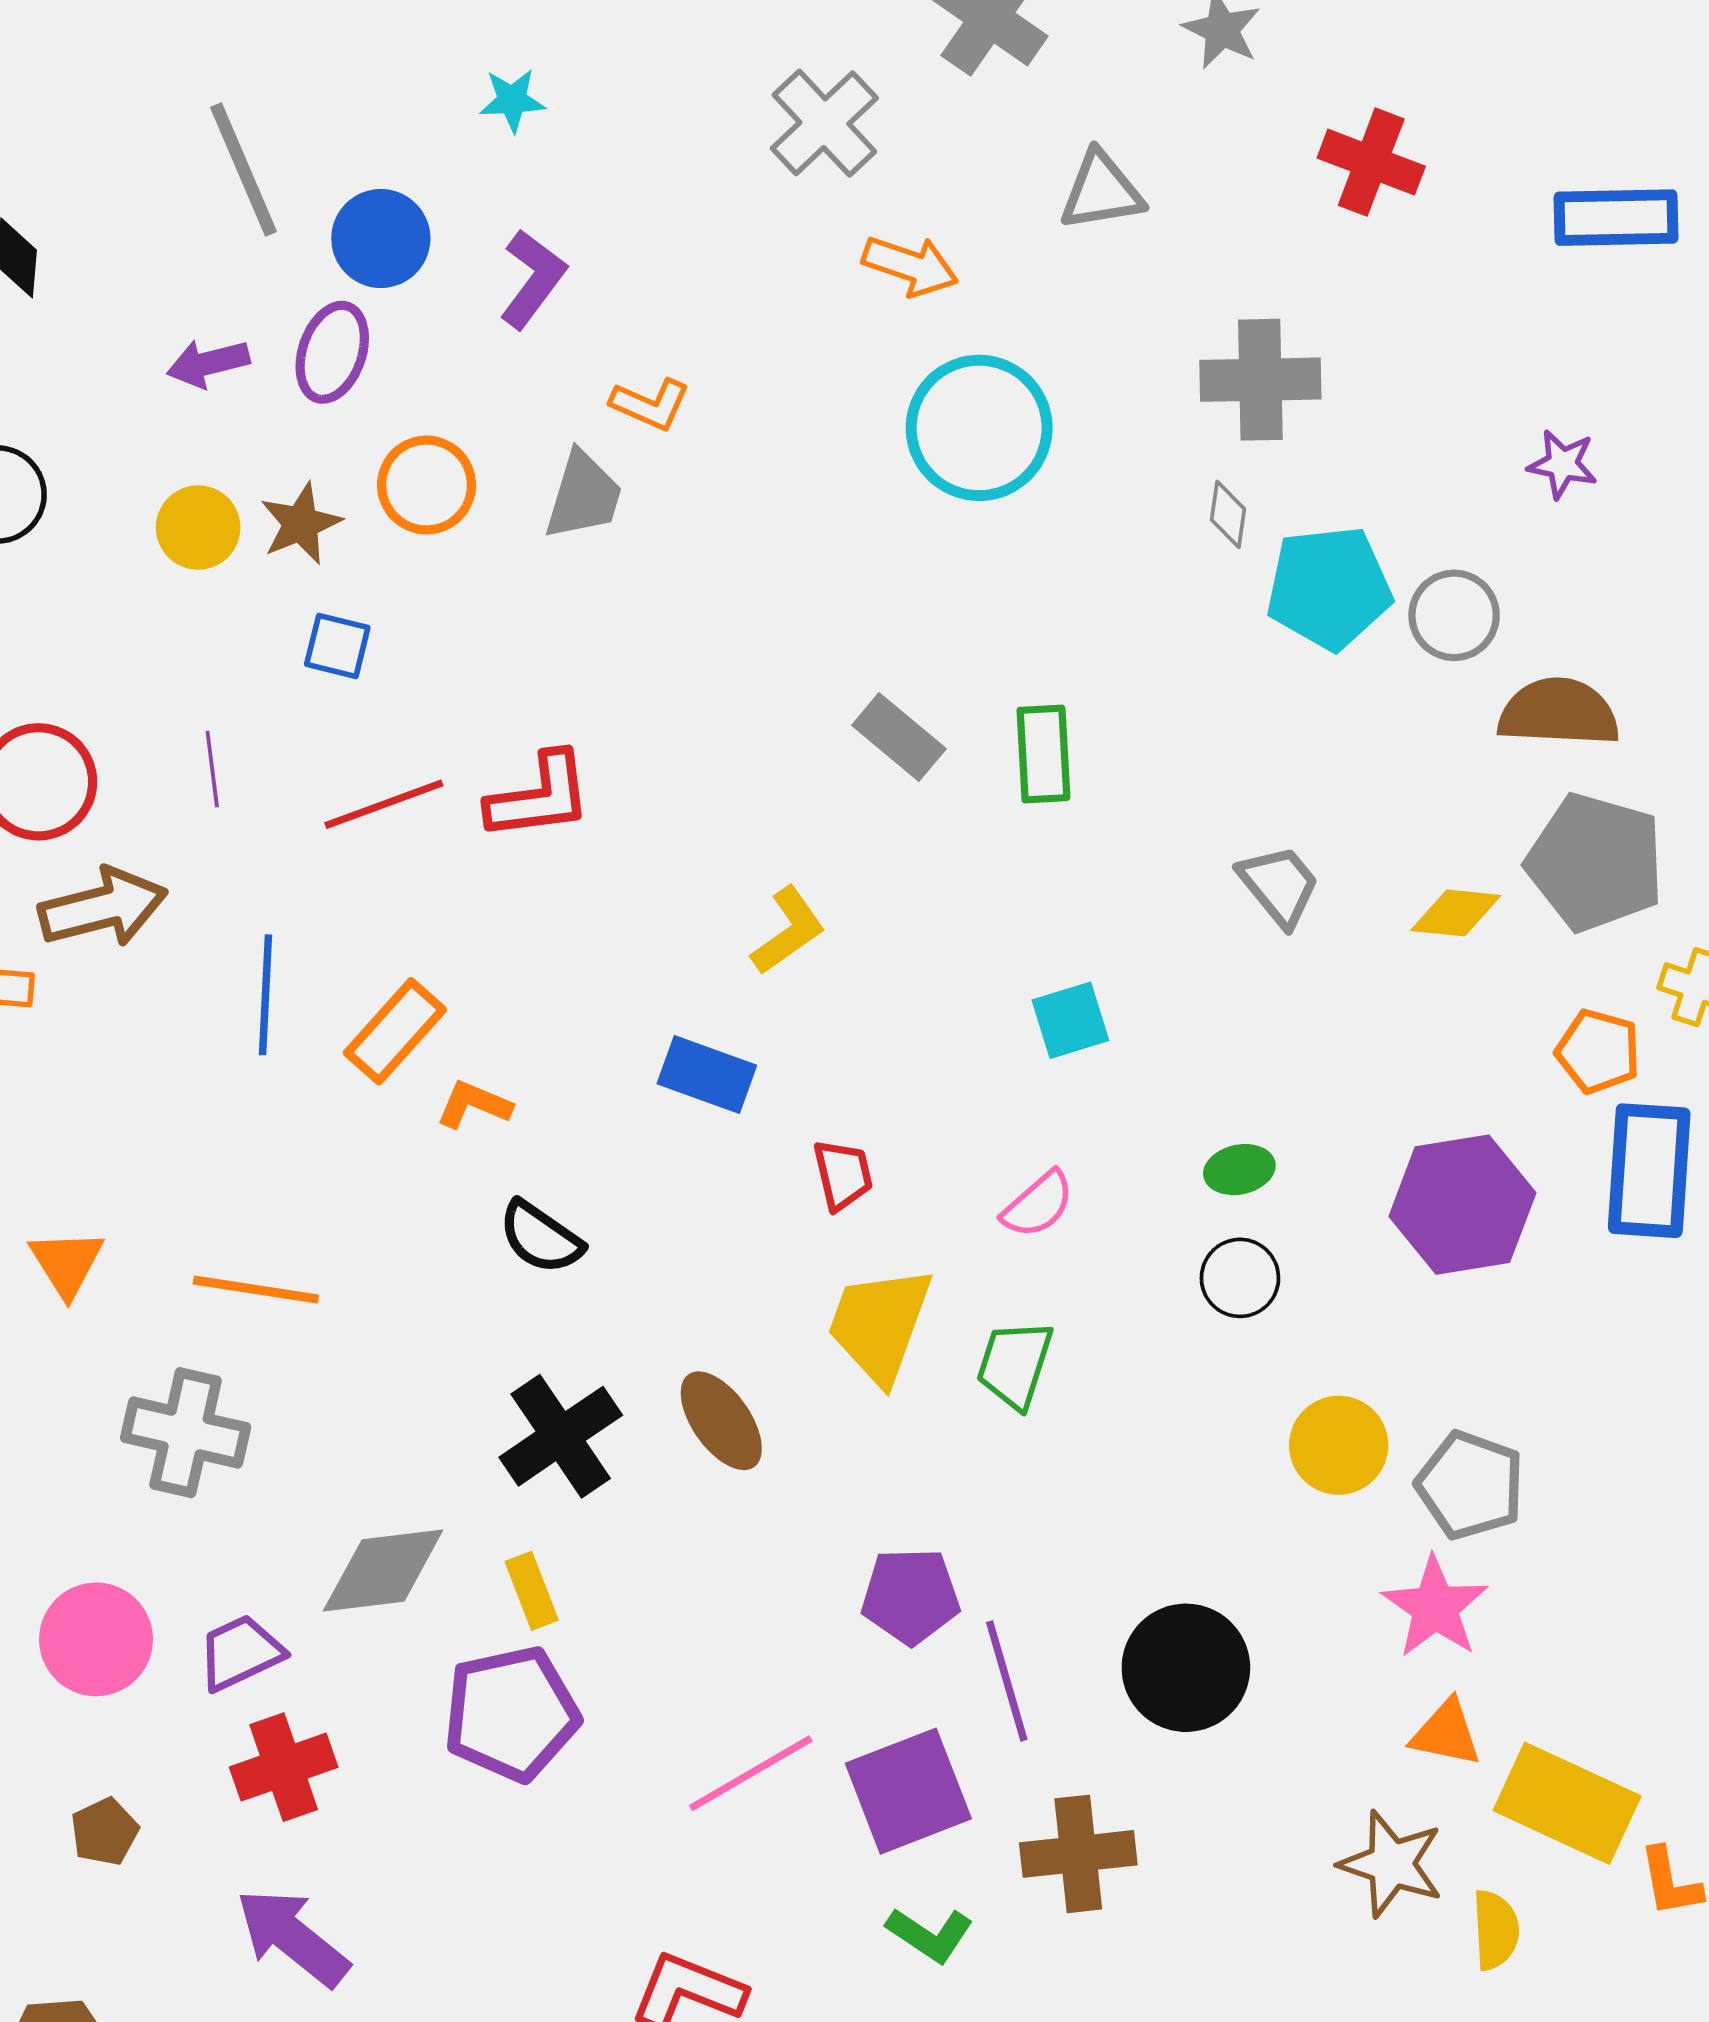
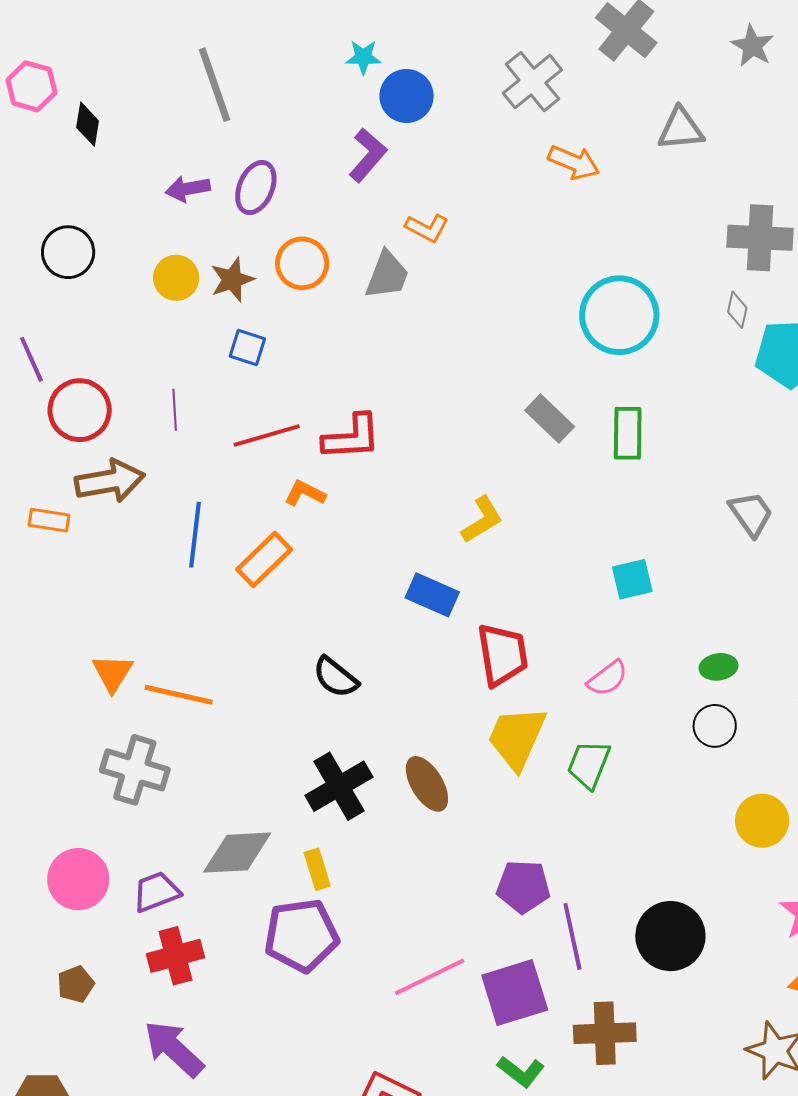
blue circle: (381, 238) -> (407, 96), moved
cyan circle: (979, 428) -> (619, 315), moved
orange L-shape: (474, 1104) -> (305, 493), moved
red trapezoid: (843, 1175) -> (502, 655), size x1.6
orange triangle: (67, 1263) -> (113, 673), moved

